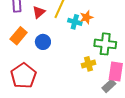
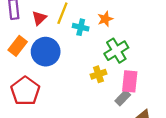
orange star: (86, 17) -> (105, 19), moved
blue circle: (43, 42) -> (46, 52), size x1.6
green cross: (105, 44) -> (116, 51), turned -35

